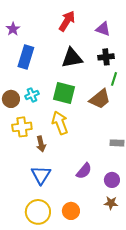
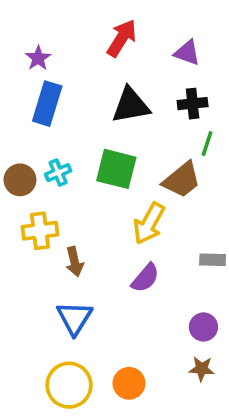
purple star: (13, 29) -> (38, 58), moved
yellow arrow: (60, 123) -> (149, 223), moved, turned -130
purple semicircle: (84, 171) -> (145, 278), moved

